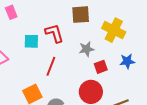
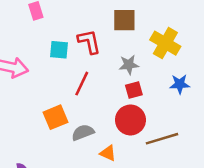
red square: (101, 67) -> (134, 90), moved

